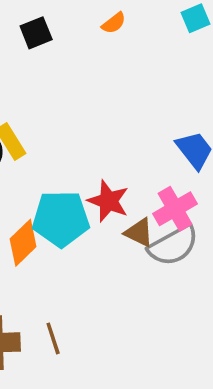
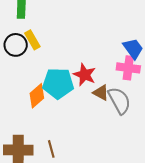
pink cross: (175, 209) -> (128, 68), moved, turned 35
gray semicircle: (173, 246) -> (119, 101), turned -92

